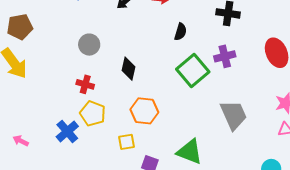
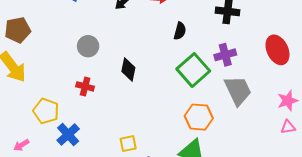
orange hexagon: (144, 111) -> (199, 117), moved
yellow pentagon: (93, 113) -> (46, 111), moved
gray trapezoid: (234, 115) -> (238, 91), moved
pink arrow: (21, 141) -> (21, 145), turned -56

